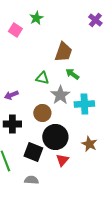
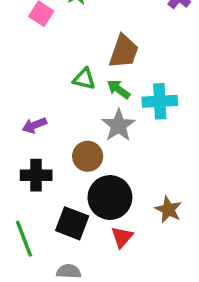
green arrow: (72, 74) -> (119, 89), moved
green triangle: (42, 78) -> (84, 79), moved
cyan cross: (84, 104) -> (160, 101), moved

